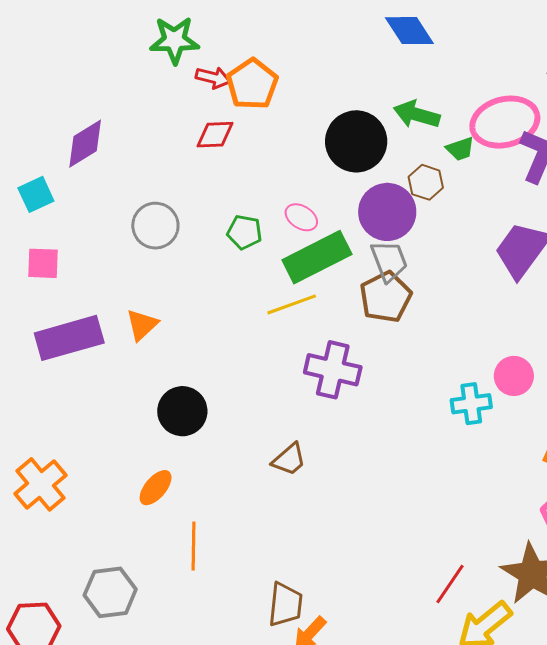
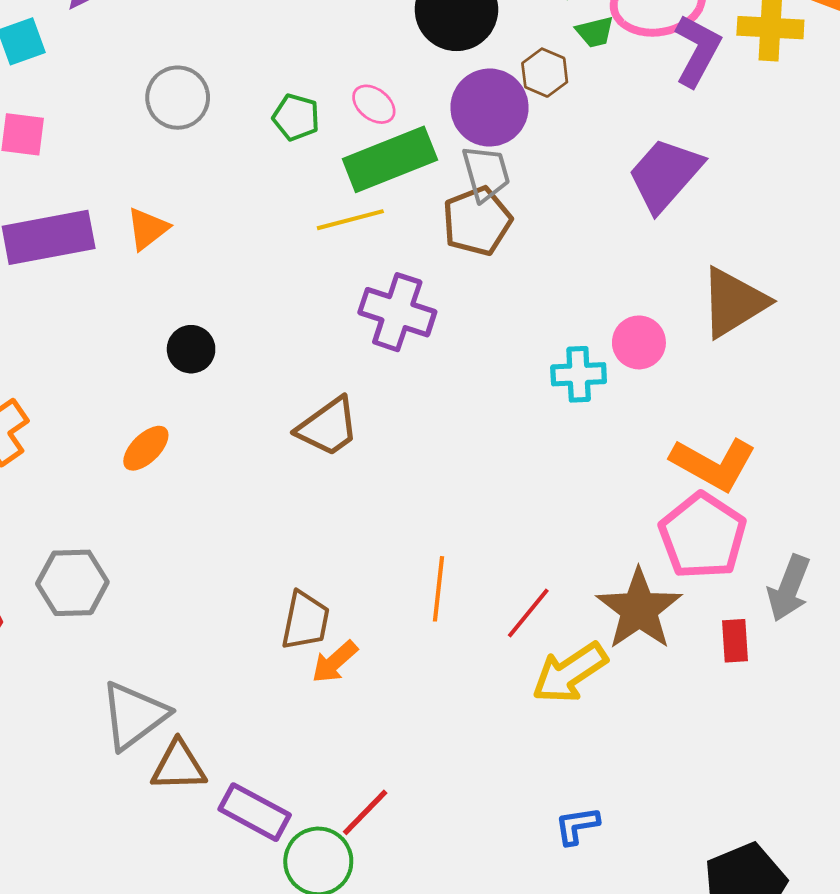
black circle: (182, 411) -> (191, 349), size x0.7
brown trapezoid: (289, 460) -> (328, 427), size x1.4
orange line: (193, 546) -> (438, 589), moved

